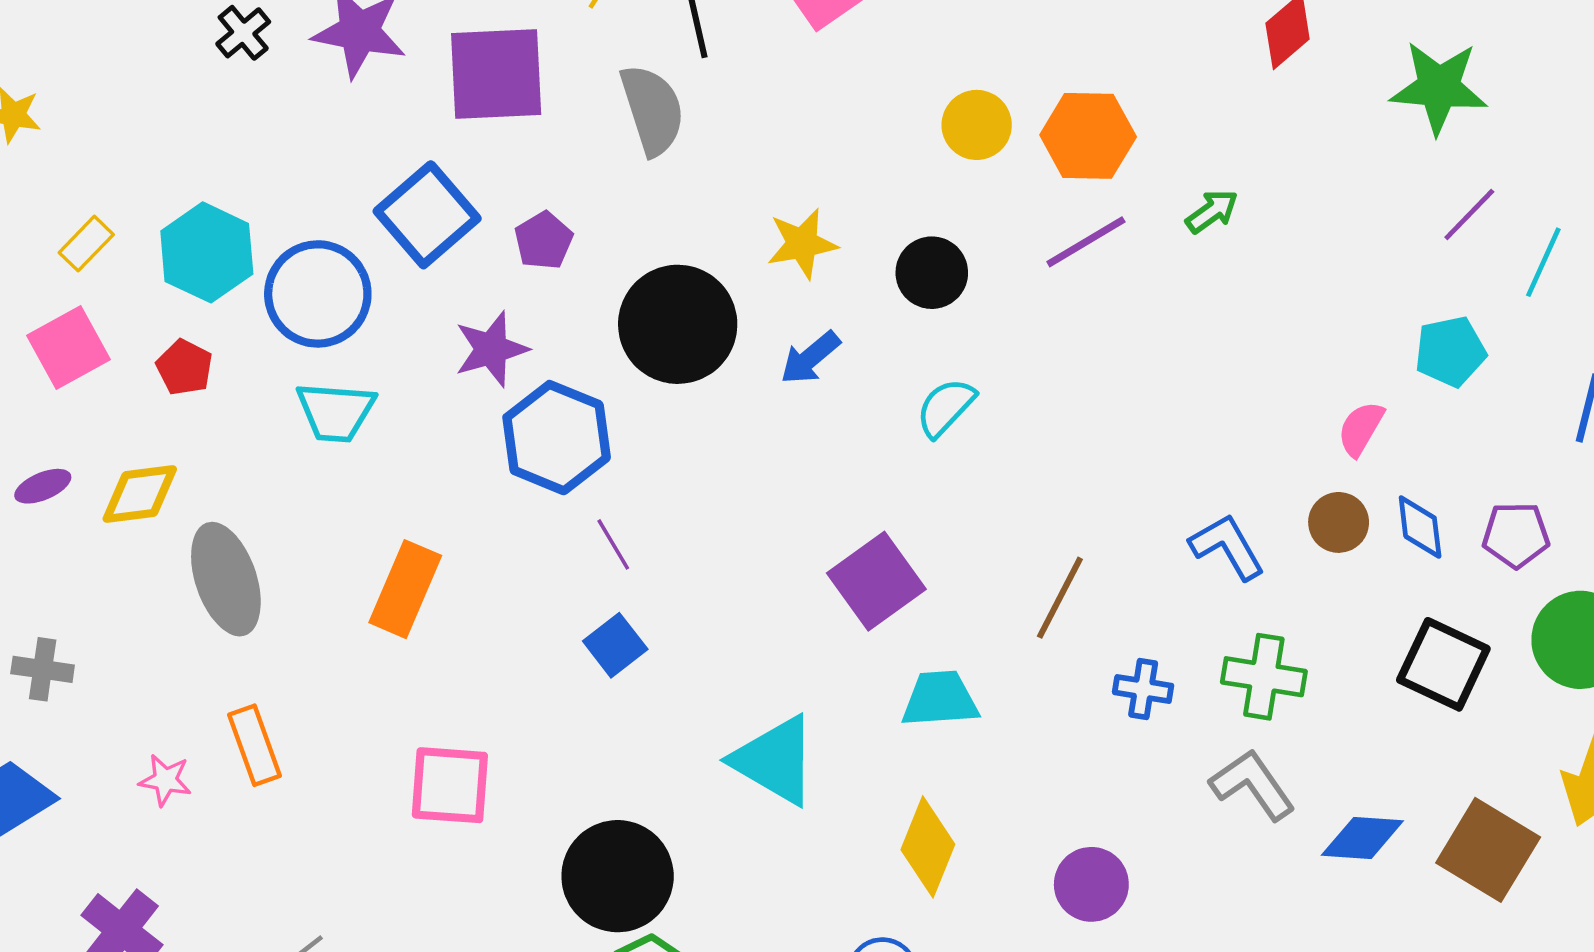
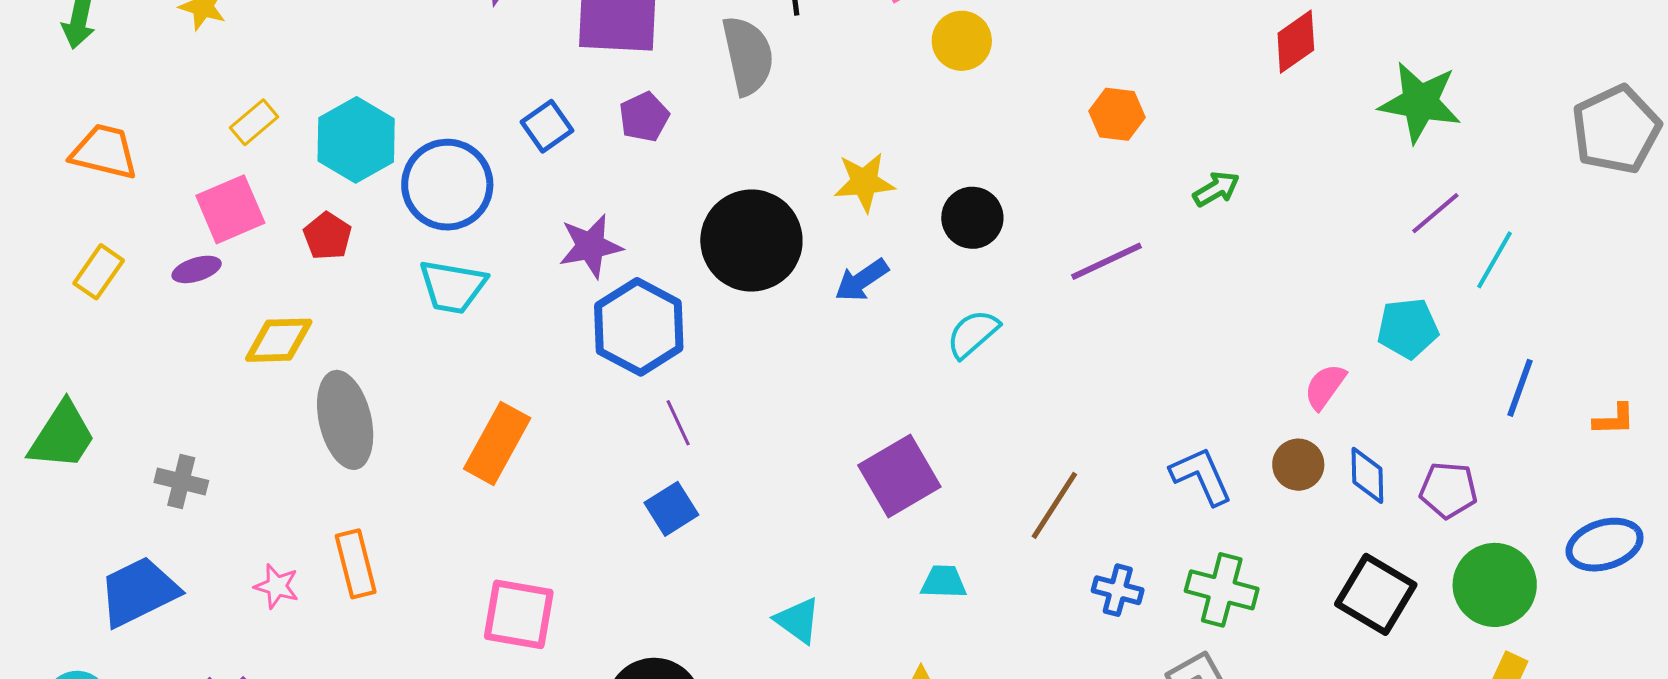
yellow circle: (977, 125) -> (962, 41), moved
orange hexagon: (1088, 136) -> (1117, 114), size x0.7
blue square: (427, 215) -> (547, 126), size x0.6
purple pentagon: (544, 241) -> (644, 117), moved
purple line: (1086, 242) -> (1107, 261), moved
purple ellipse: (43, 486) -> (197, 269), moved
cyan trapezoid: (940, 699) -> (944, 582), size x0.7
cyan triangle: (775, 760) -> (798, 620), size x0.6

